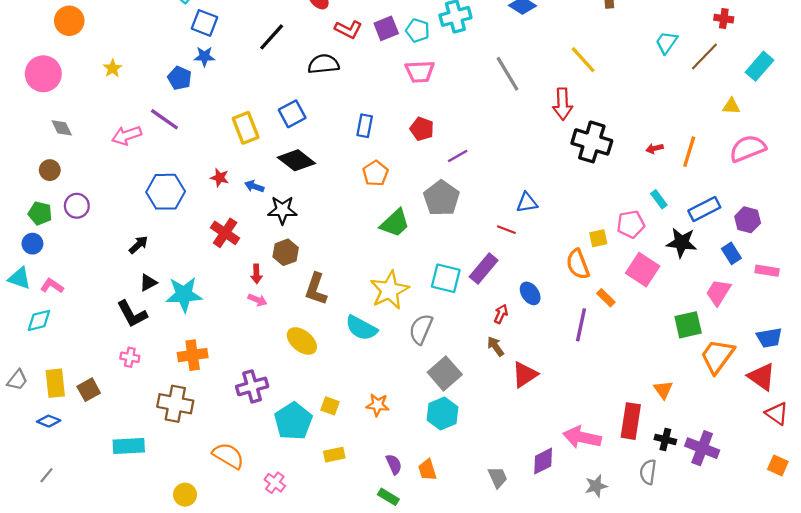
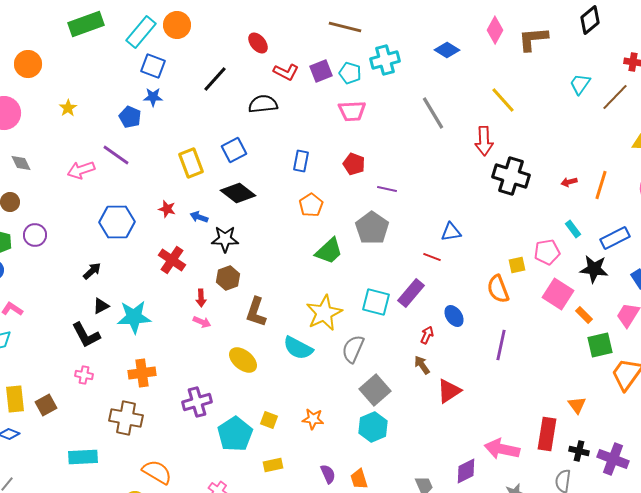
purple line: (458, 156) -> (387, 189), turned 42
orange rectangle: (606, 298) -> (584, 315), moved
orange semicircle: (228, 456) -> (157, 472), moved

